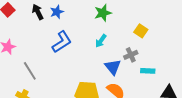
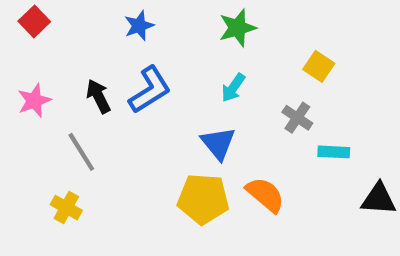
black arrow: (38, 12) -> (98, 96), moved
gray cross: (131, 55) -> (297, 118), turned -32
blue triangle: (113, 67) -> (218, 143), moved

